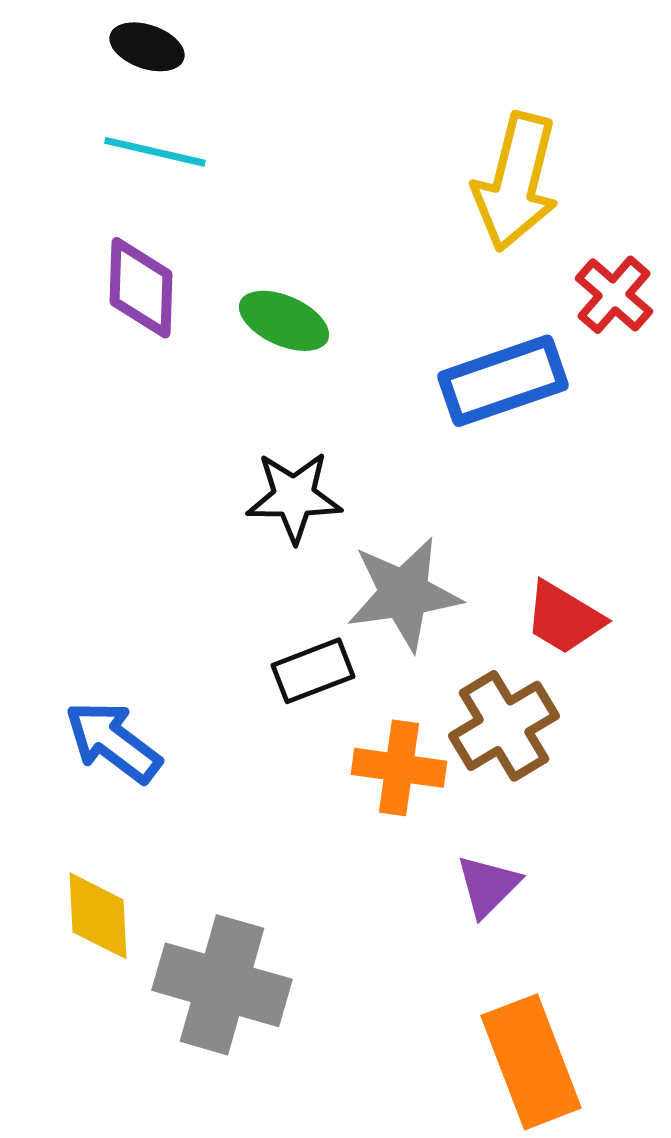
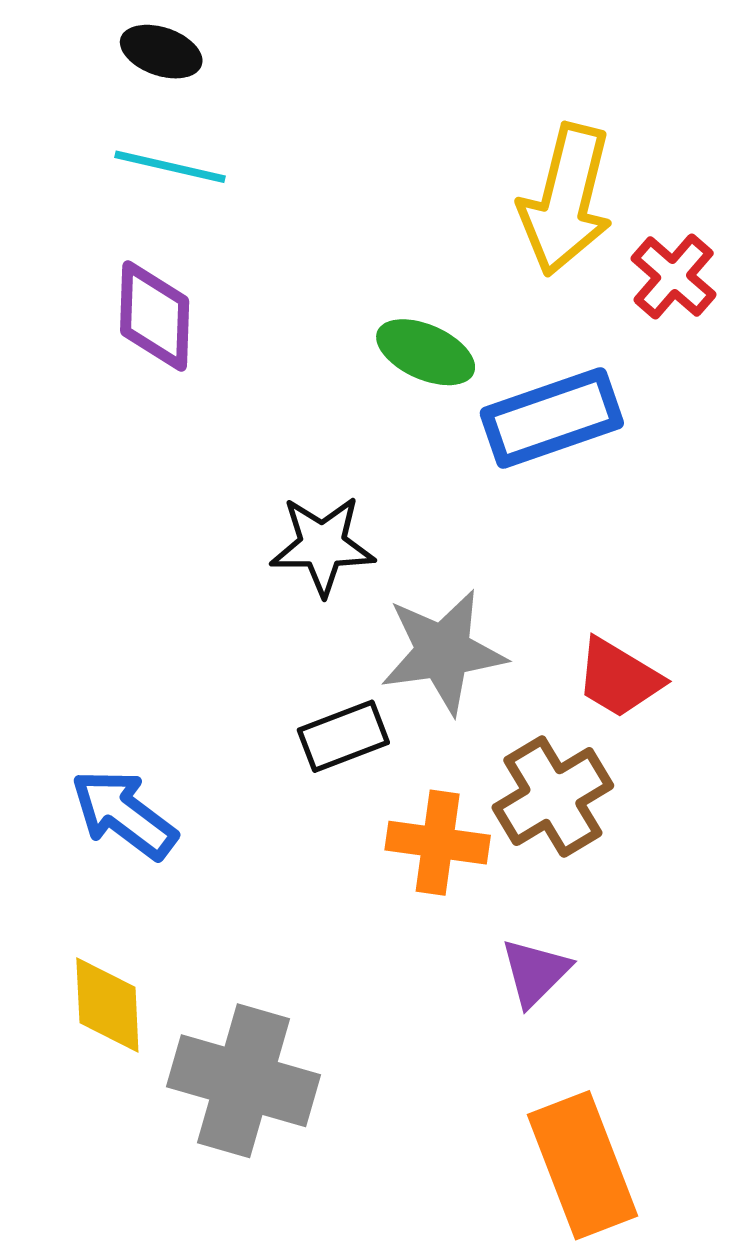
red cross: (614, 295) -> (674, 276), moved
green ellipse: (284, 321) -> (426, 352), moved

